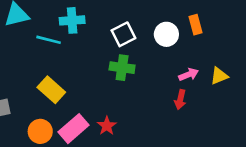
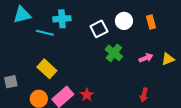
white circle: (166, 34) -> (124, 21), moved
green cross: (122, 68) -> (114, 53), moved, turned 30
red arrow: (180, 99) -> (144, 95), moved

